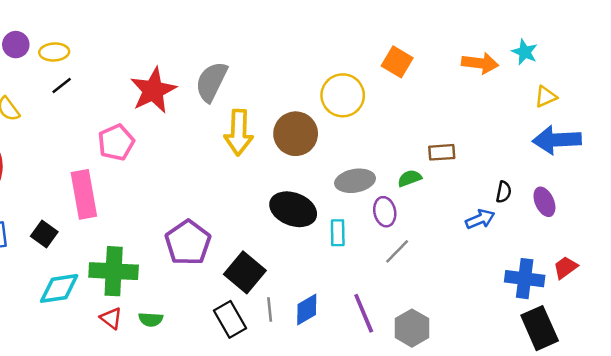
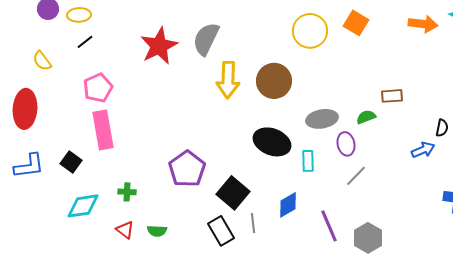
yellow circle: (343, 95) -> (310, 31), moved
pink pentagon: (116, 142) -> (98, 88), moved
green cross: (114, 271) -> (127, 192), size x0.5
blue diamond: (307, 310) -> (288, 205), moved

